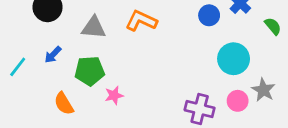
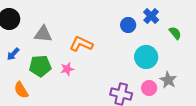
orange L-shape: (141, 21) -> (81, 44), moved
pink star: (114, 95) -> (67, 69), moved

